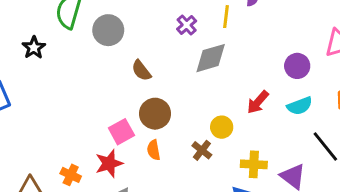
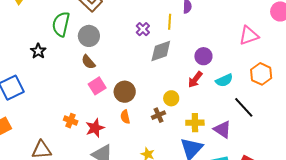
purple circle: (297, 66) -> (203, 56), moved
brown semicircle: (141, 70) -> (88, 62), moved
pink square: (121, 132) -> (97, 86), moved
brown cross: (202, 150) -> (159, 115), turned 32
orange cross: (71, 175) -> (71, 121), moved

